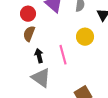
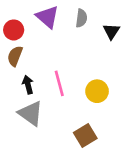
yellow circle: (85, 37) -> (97, 91), moved

